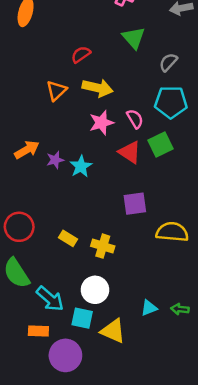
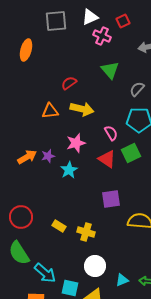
orange triangle: (56, 91) -> (50, 111), turned 36
pink star: (101, 123) -> (76, 143), moved
purple star: (55, 160) -> (48, 156), moved
white circle: (95, 290) -> (95, 266), moved

